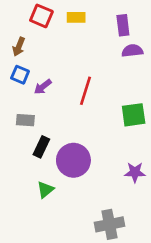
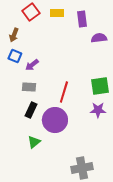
red square: (41, 16) -> (31, 12), turned 30
purple rectangle: (123, 25) -> (82, 19), moved
red line: (85, 91) -> (64, 92), moved
gray rectangle: (25, 120) -> (29, 87), moved
purple star: (135, 172) -> (98, 110), moved

